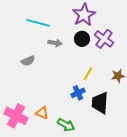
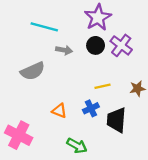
gray semicircle: (28, 61) -> (33, 71), size x1.5
yellow line: (88, 74) -> (103, 86), turned 48
orange triangle: (42, 113) -> (59, 111), moved

